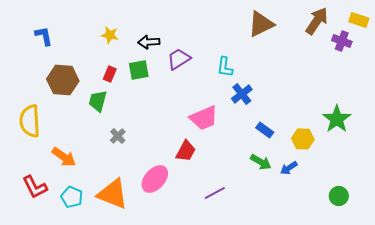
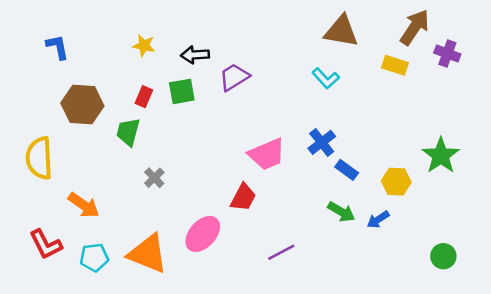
yellow rectangle: (359, 20) -> (395, 65), moved
brown triangle: (261, 24) -> (341, 31), turned 36
cyan L-shape: (225, 67) -> (326, 78), moved, turned -50
blue cross: (242, 94) -> (322, 142), moved
cyan pentagon: (72, 197) -> (94, 258), turned -30

